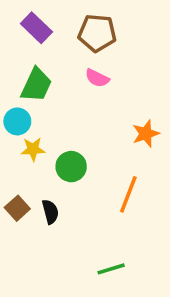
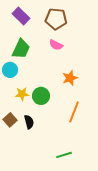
orange star: (146, 134) -> (70, 78), moved
yellow star: (33, 149) -> (22, 94), moved

